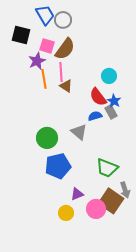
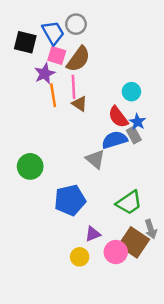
blue trapezoid: (45, 15) -> (53, 33), moved
blue semicircle: (95, 116) -> (115, 140), size x1.5
green circle: (47, 138) -> (30, 166), moved
green trapezoid: (107, 168) -> (129, 203), turned -55

